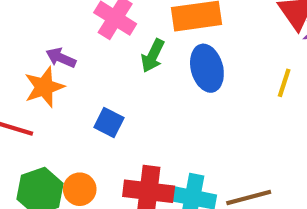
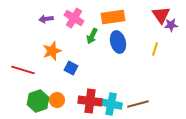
purple arrow: (61, 58) -> (46, 19), moved, turned -32
orange star: (44, 87) -> (52, 51), moved

